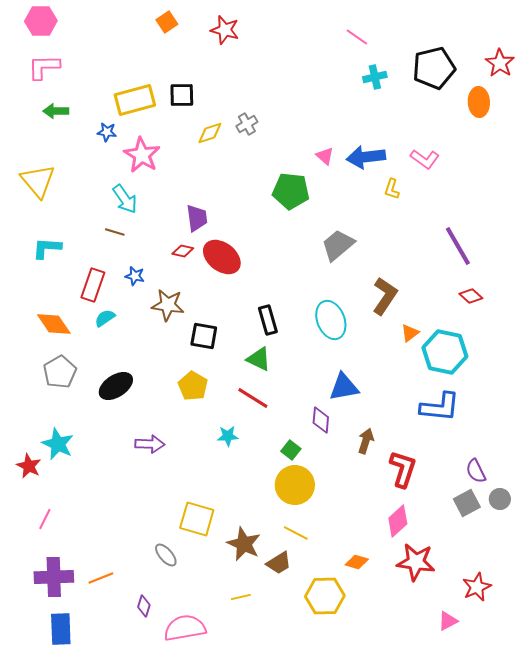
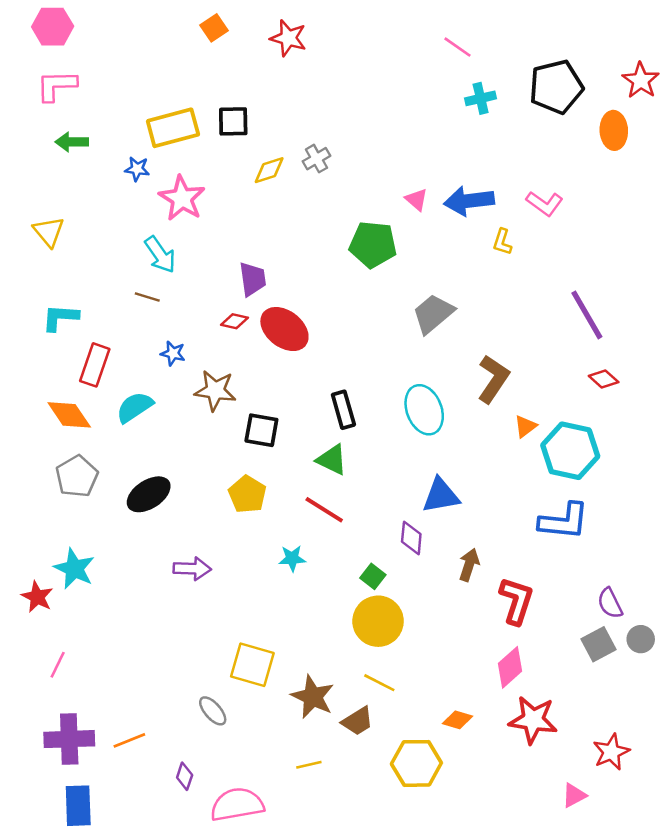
yellow triangle: (38, 181) -> (49, 232), size x0.7
red rectangle: (93, 285) -> (95, 365), moved
cyan semicircle: (105, 318) -> (135, 407), size x1.4

